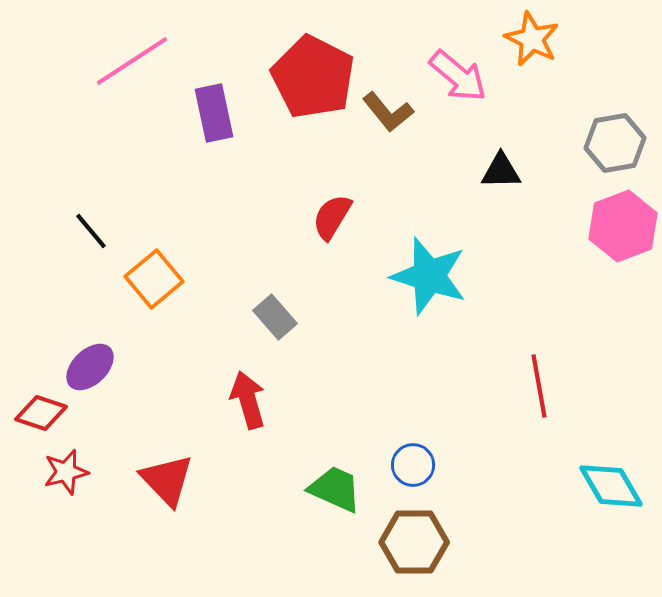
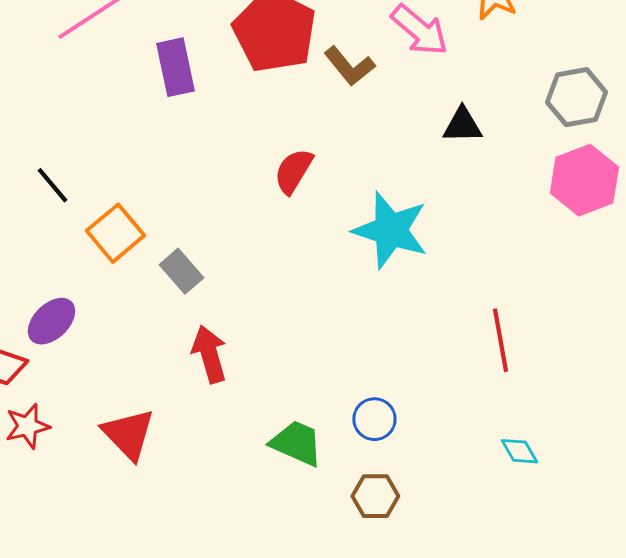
gray rectangle: (275, 317) -> (181, 271), moved
cyan diamond: (611, 486) -> (519, 451), moved, size x0.6
brown hexagon: (414, 542) -> (375, 496), size x0.7

